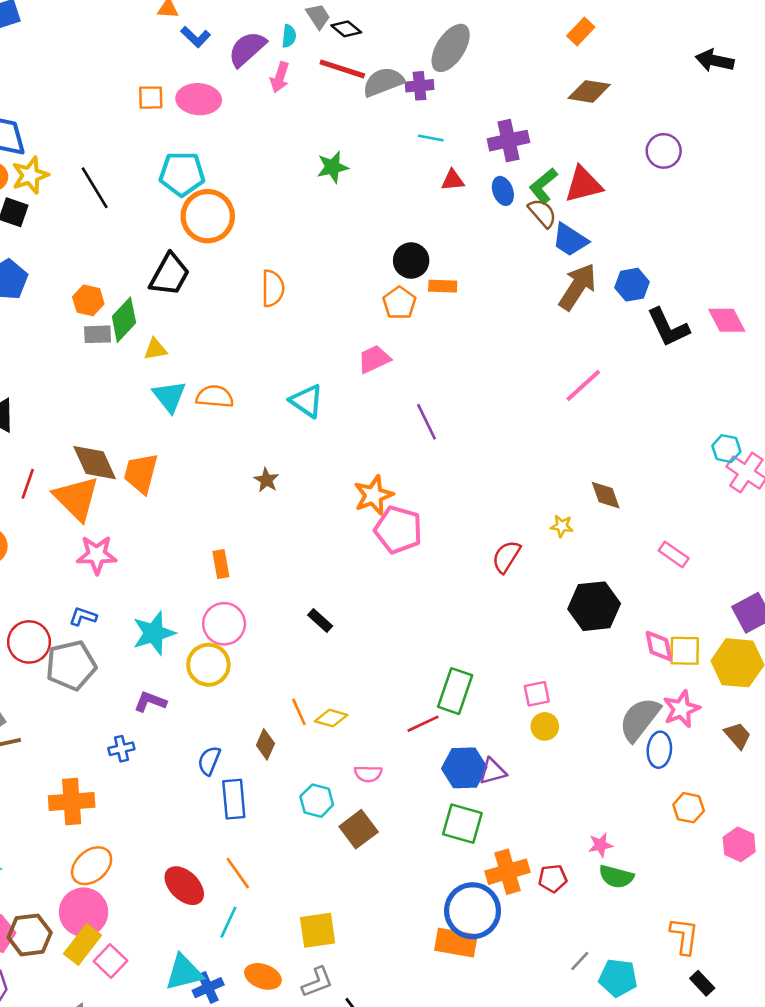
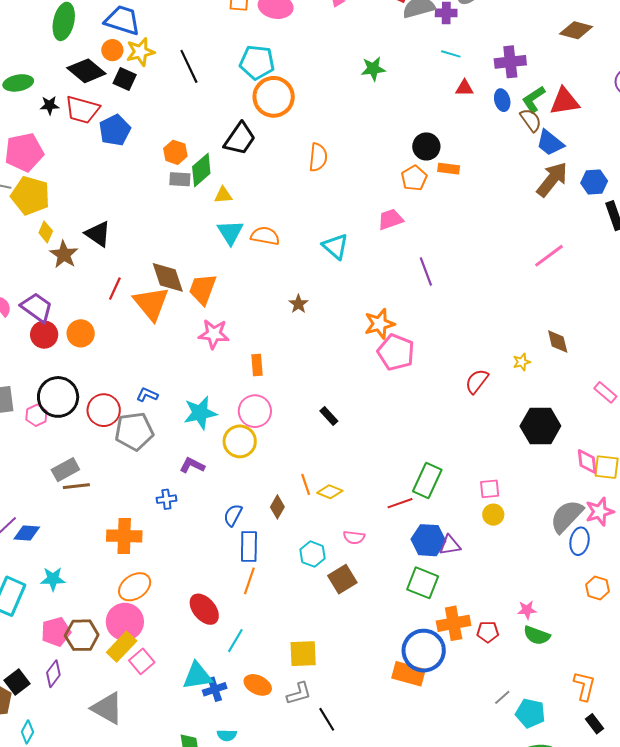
yellow star: (562, 526) -> (522, 362), turned -30
pink star: (97, 555) -> (214, 334), moved
orange line: (238, 873) -> (249, 581), moved, turned 48

